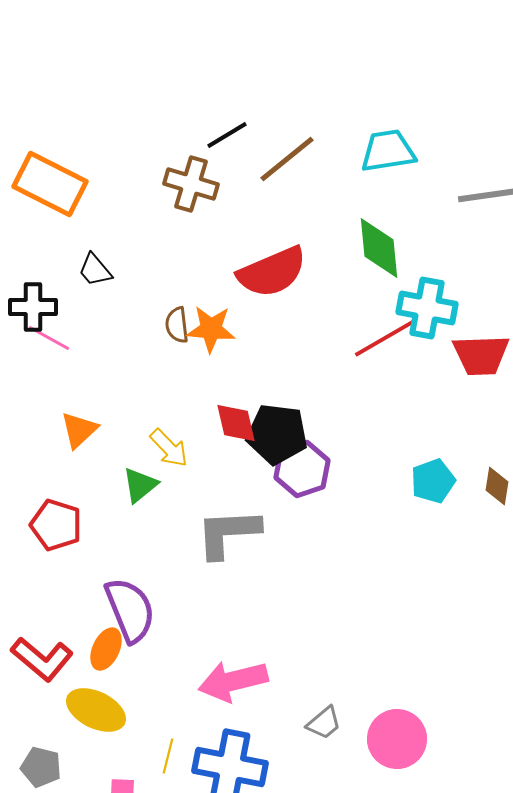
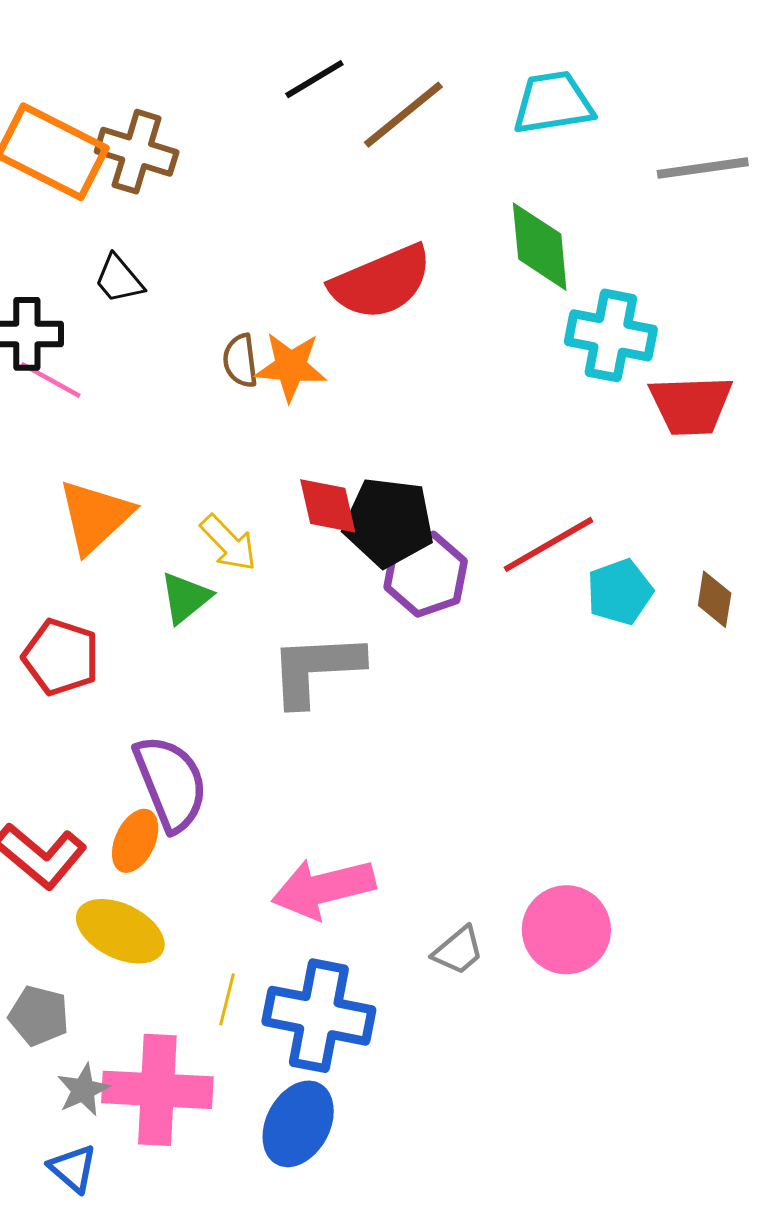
brown cross: (191, 184) -> (137, 152), moved
red line: (385, 338) -> (549, 544), moved
orange triangle: (79, 430) -> (95, 516), size x1.4
pink circle: (397, 739) -> (566, 930), moved

